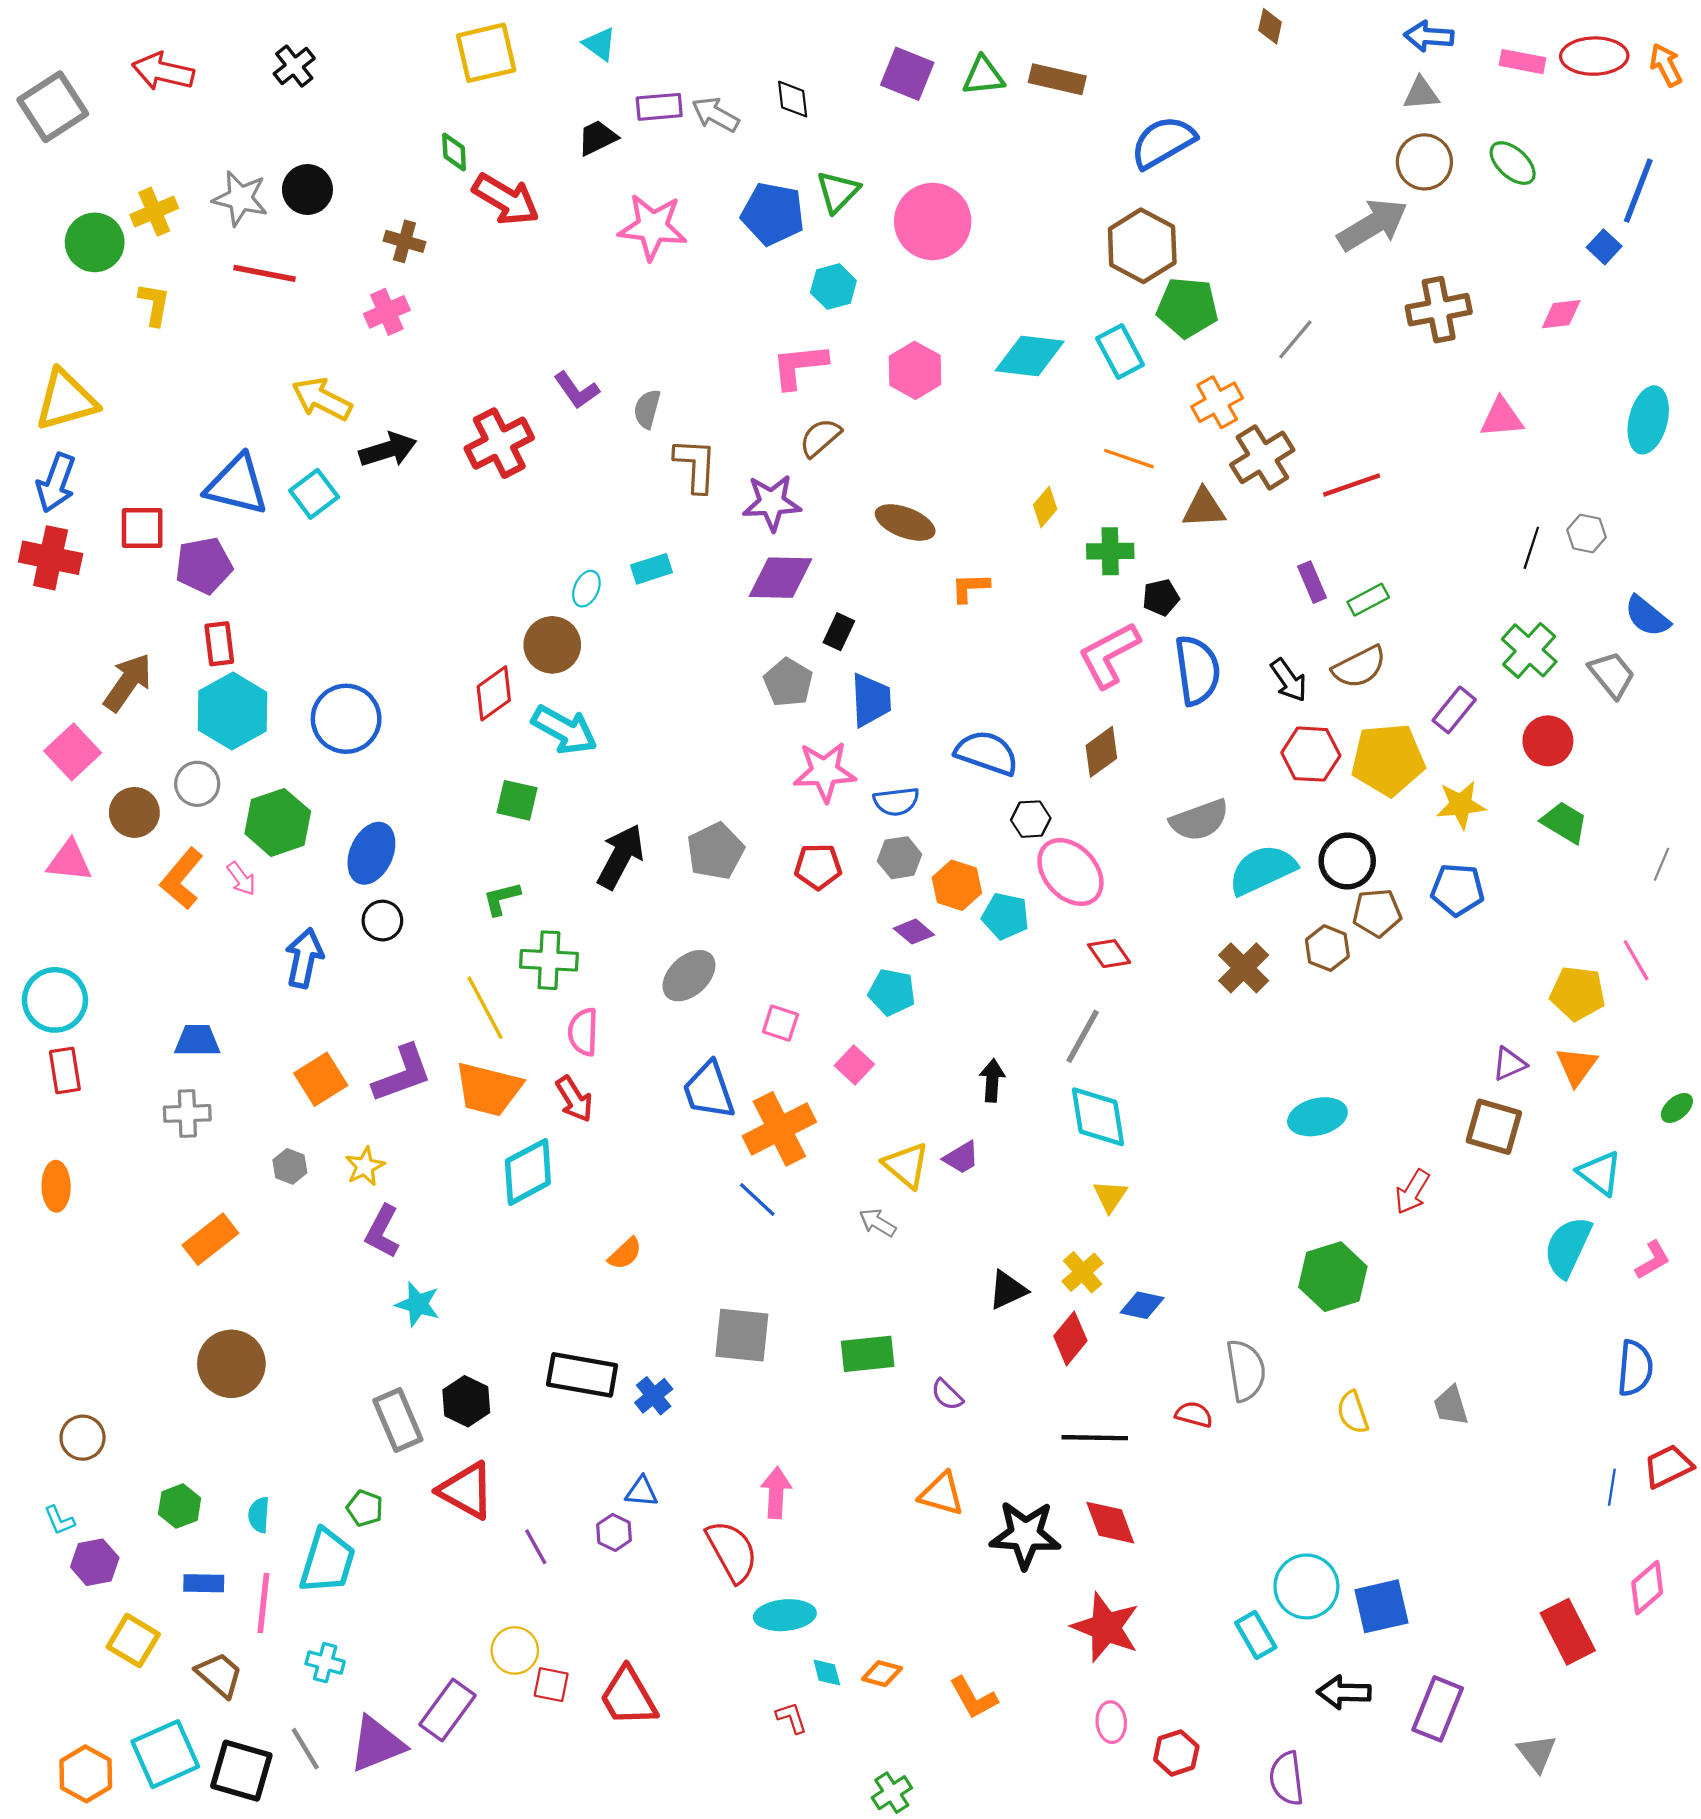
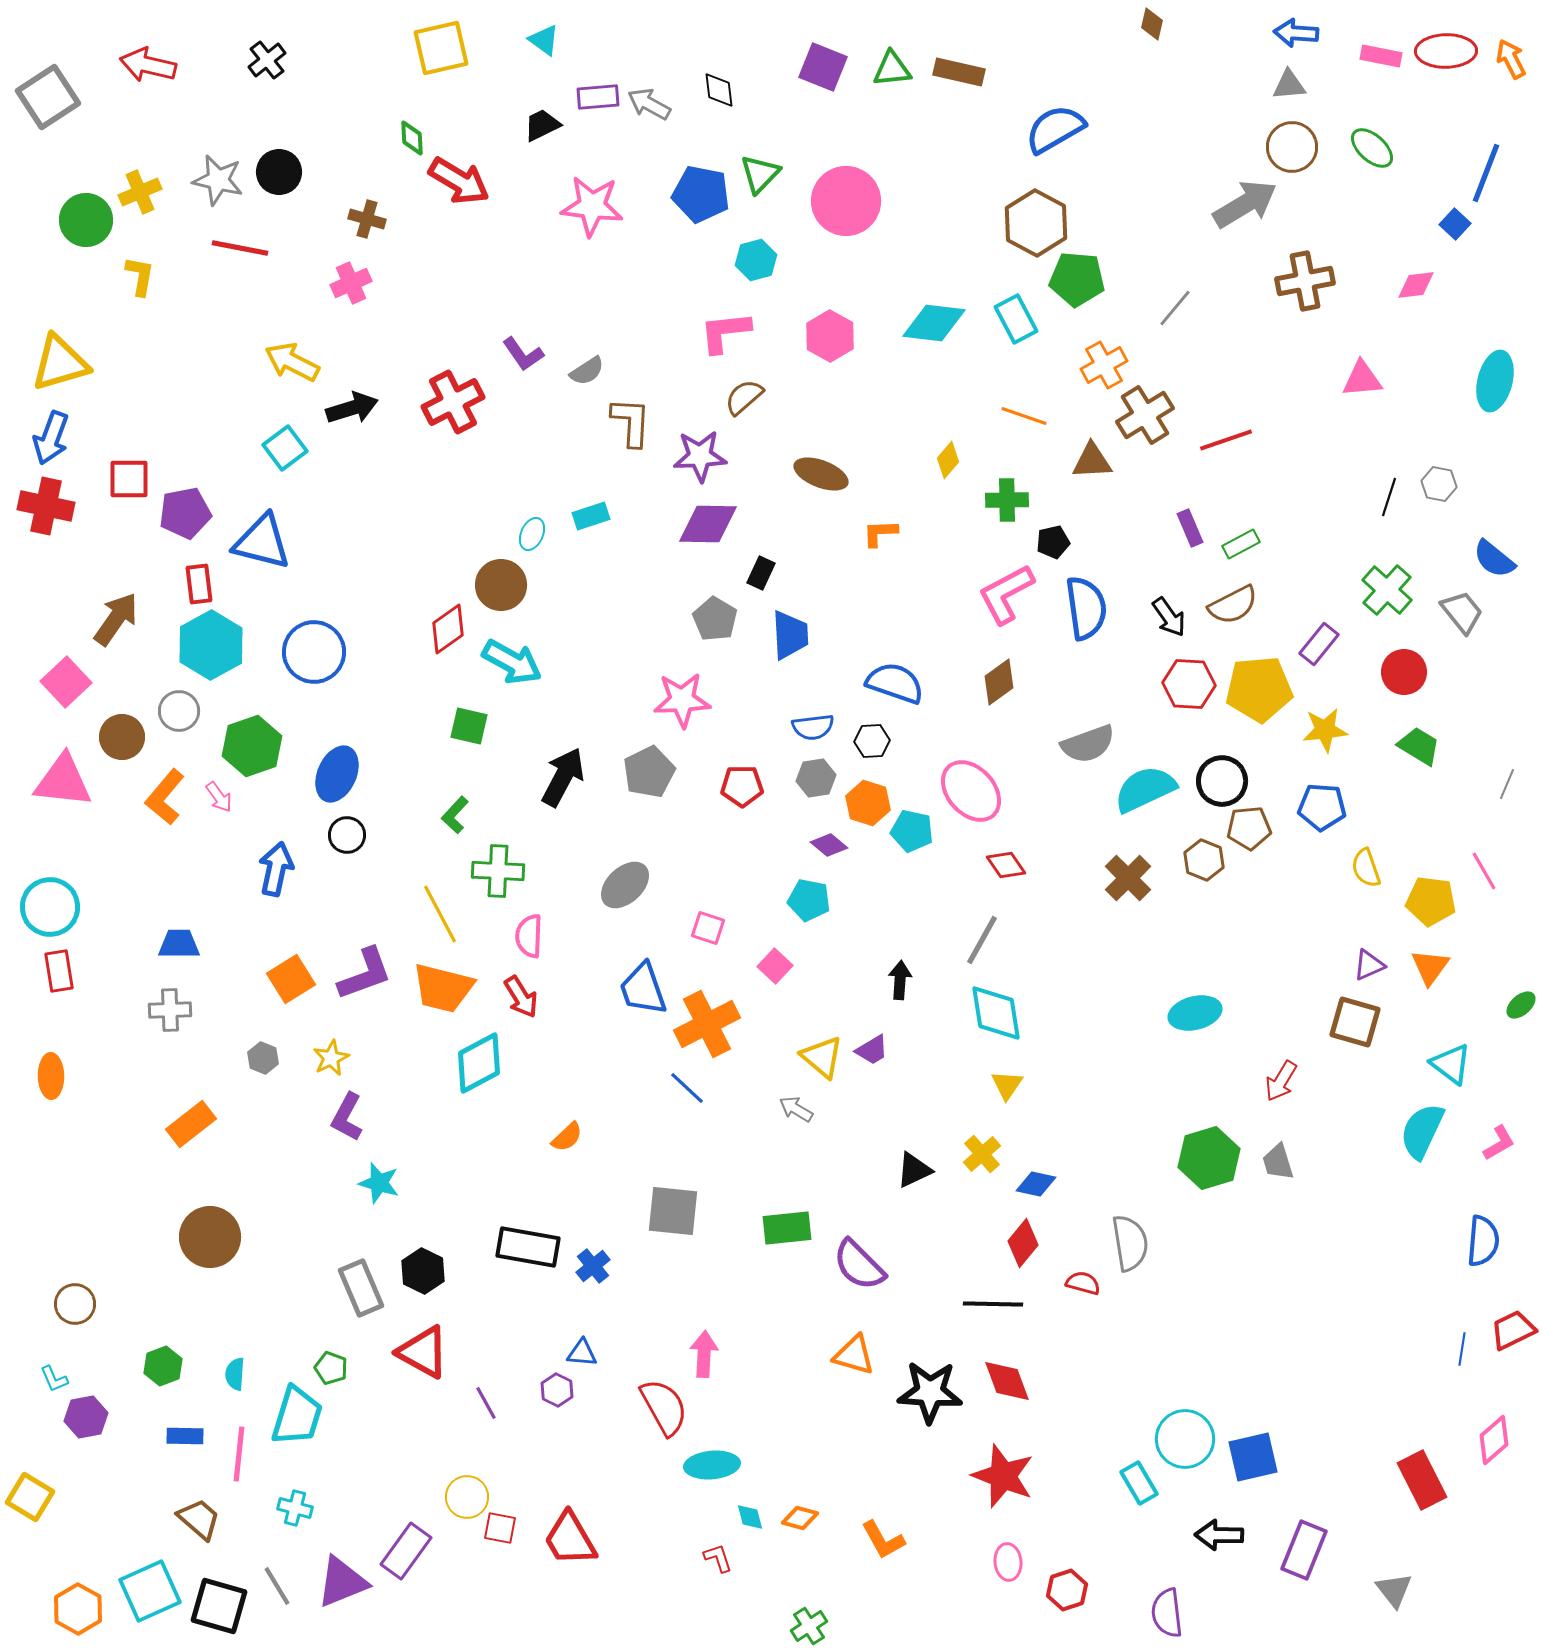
gray semicircle: (647, 409) -> (587, 371), turned -138
blue triangle: (237, 485) -> (262, 542), moved
pink star: (825, 772) -> (682, 700), moved
black hexagon: (1031, 819) -> (872, 741), moved
pink triangle: (69, 861) -> (63, 781), size x1.4
green L-shape: (502, 898) -> (455, 815), turned -33
red diamond: (1070, 1338) -> (1023, 1243), moved
purple semicircle: (947, 1395) -> (859, 1265), size x1.8
gray trapezoid: (1451, 1406) -> (1278, 1162), moved
yellow semicircle: (1353, 1412) -> (1366, 868), moved
yellow square: (133, 1641) -> (30, 1497), moved

